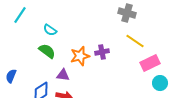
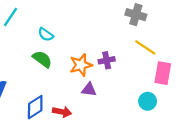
pink rectangle: (150, 63) -> (163, 73), turned -54
purple triangle: (63, 75) -> (89, 90), moved
cyan circle: (160, 83) -> (148, 101), moved

